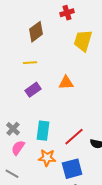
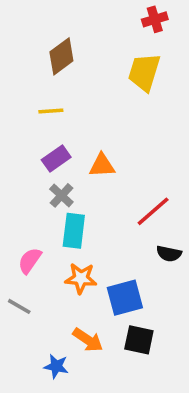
red cross: (67, 13) -> (155, 19), moved
orange triangle: (66, 83) -> (102, 166), moved
gray cross: (13, 129) -> (61, 195), moved
red line: (74, 137) -> (153, 211), moved

